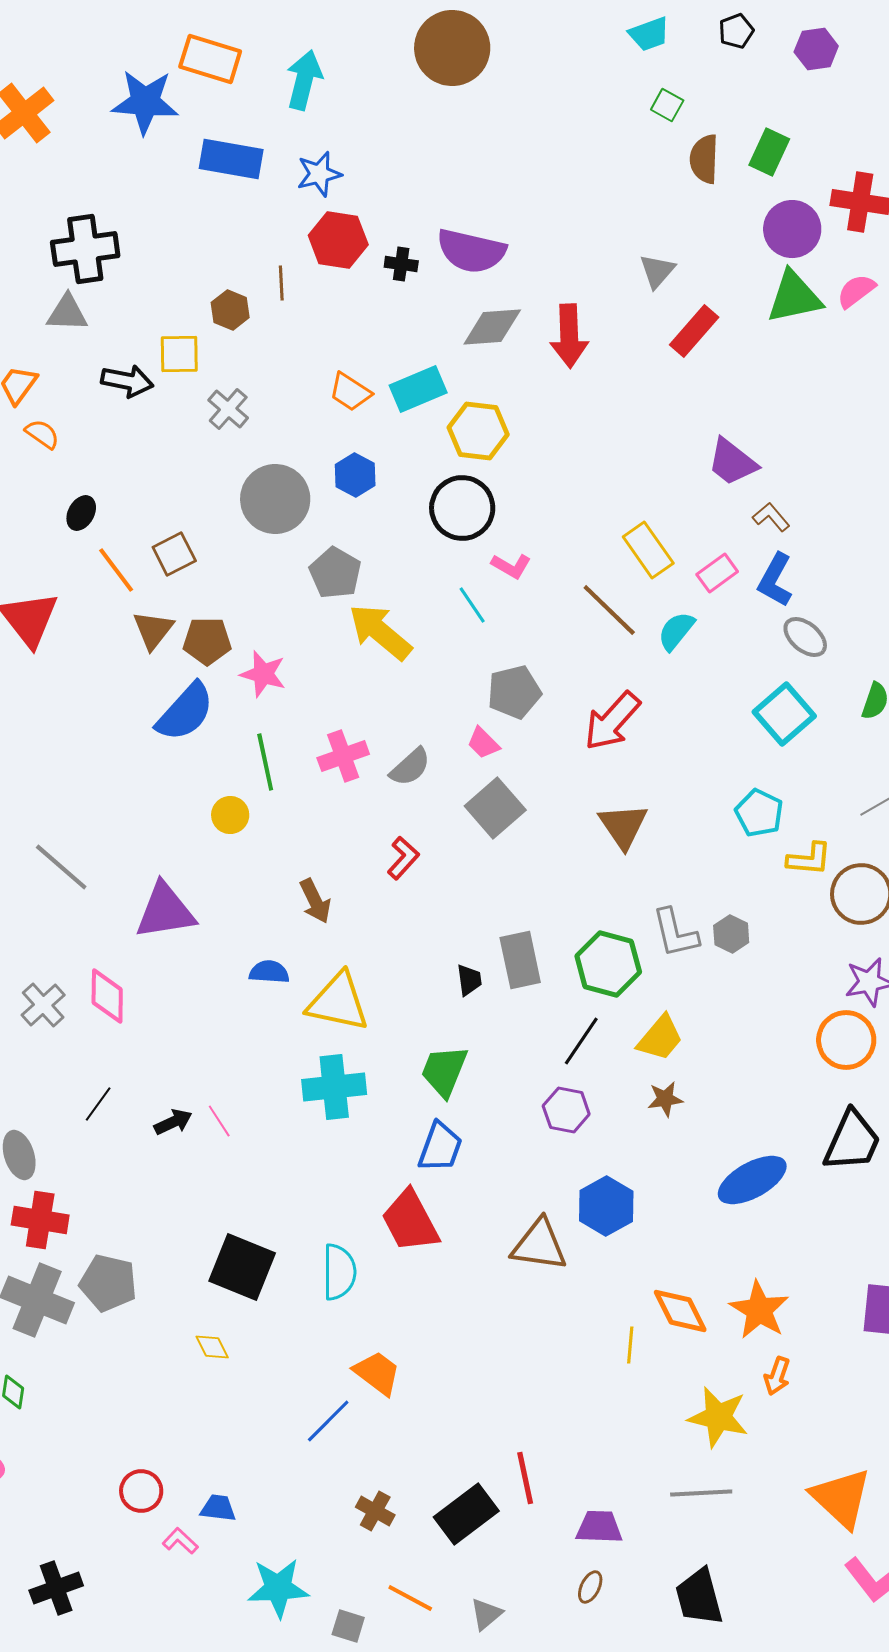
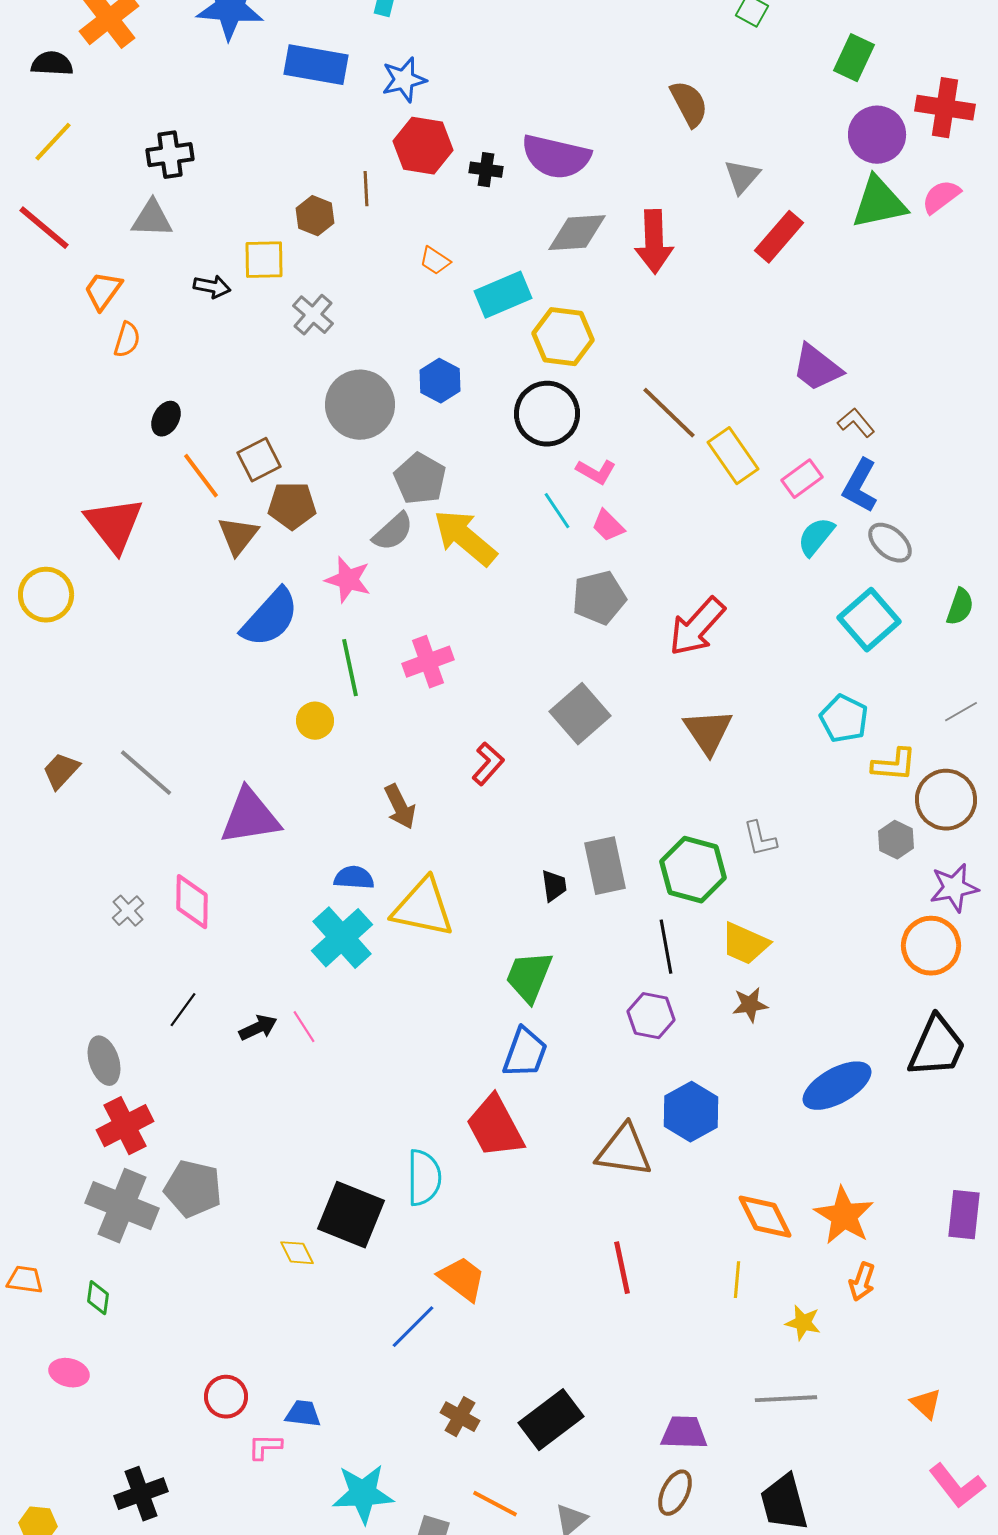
brown semicircle: (704, 159) -> (689, 104), moved, turned 150
black cross: (85, 249) -> (170, 155), size x0.7
black arrow: (127, 381) -> (212, 287), size x0.7
orange trapezoid: (350, 392) -> (435, 261), moved, size x0.7
orange semicircle: (42, 434) -> (127, 340), turned 72
brown line: (609, 610) -> (669, 413), moved
cyan semicircle: (676, 631) -> (816, 537), moved
brown pentagon: (207, 641) -> (292, 506), moved
pink trapezoid: (483, 743) -> (608, 526), moved
gray semicircle: (410, 767) -> (393, 532), moved
gray L-shape: (675, 933) -> (760, 839), size x0.7
gray hexagon: (731, 934) -> (896, 840), moved
gray cross: (43, 1005) -> (128, 911), size x0.7
yellow trapezoid: (660, 1038) -> (745, 944), turned 74
black line: (581, 1041) -> (666, 947), turned -44
cyan cross: (334, 1087) -> (342, 938), moved, turned -36
red cross: (40, 1220) -> (125, 1126), turned -36
black square: (242, 1267) -> (351, 1215), moved
yellow line: (630, 1345) -> (737, 1280), moved
yellow star: (718, 1417) -> (803, 1323), size x0.6
red line: (525, 1478) -> (622, 1268), moved
orange triangle: (841, 1498) -> (926, 1404), size x0.5
pink L-shape: (180, 1541) -> (265, 1447), turned -42
brown ellipse: (590, 1587) -> (675, 1493), size x1.4

